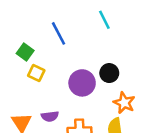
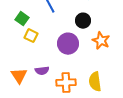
black circle: (109, 73) -> (83, 21), moved
orange star: (124, 103) -> (101, 41), moved

